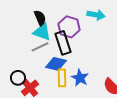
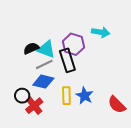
black semicircle: (40, 18) -> (31, 48), moved, turned -91
blue diamond: (56, 64) -> (43, 82), moved

